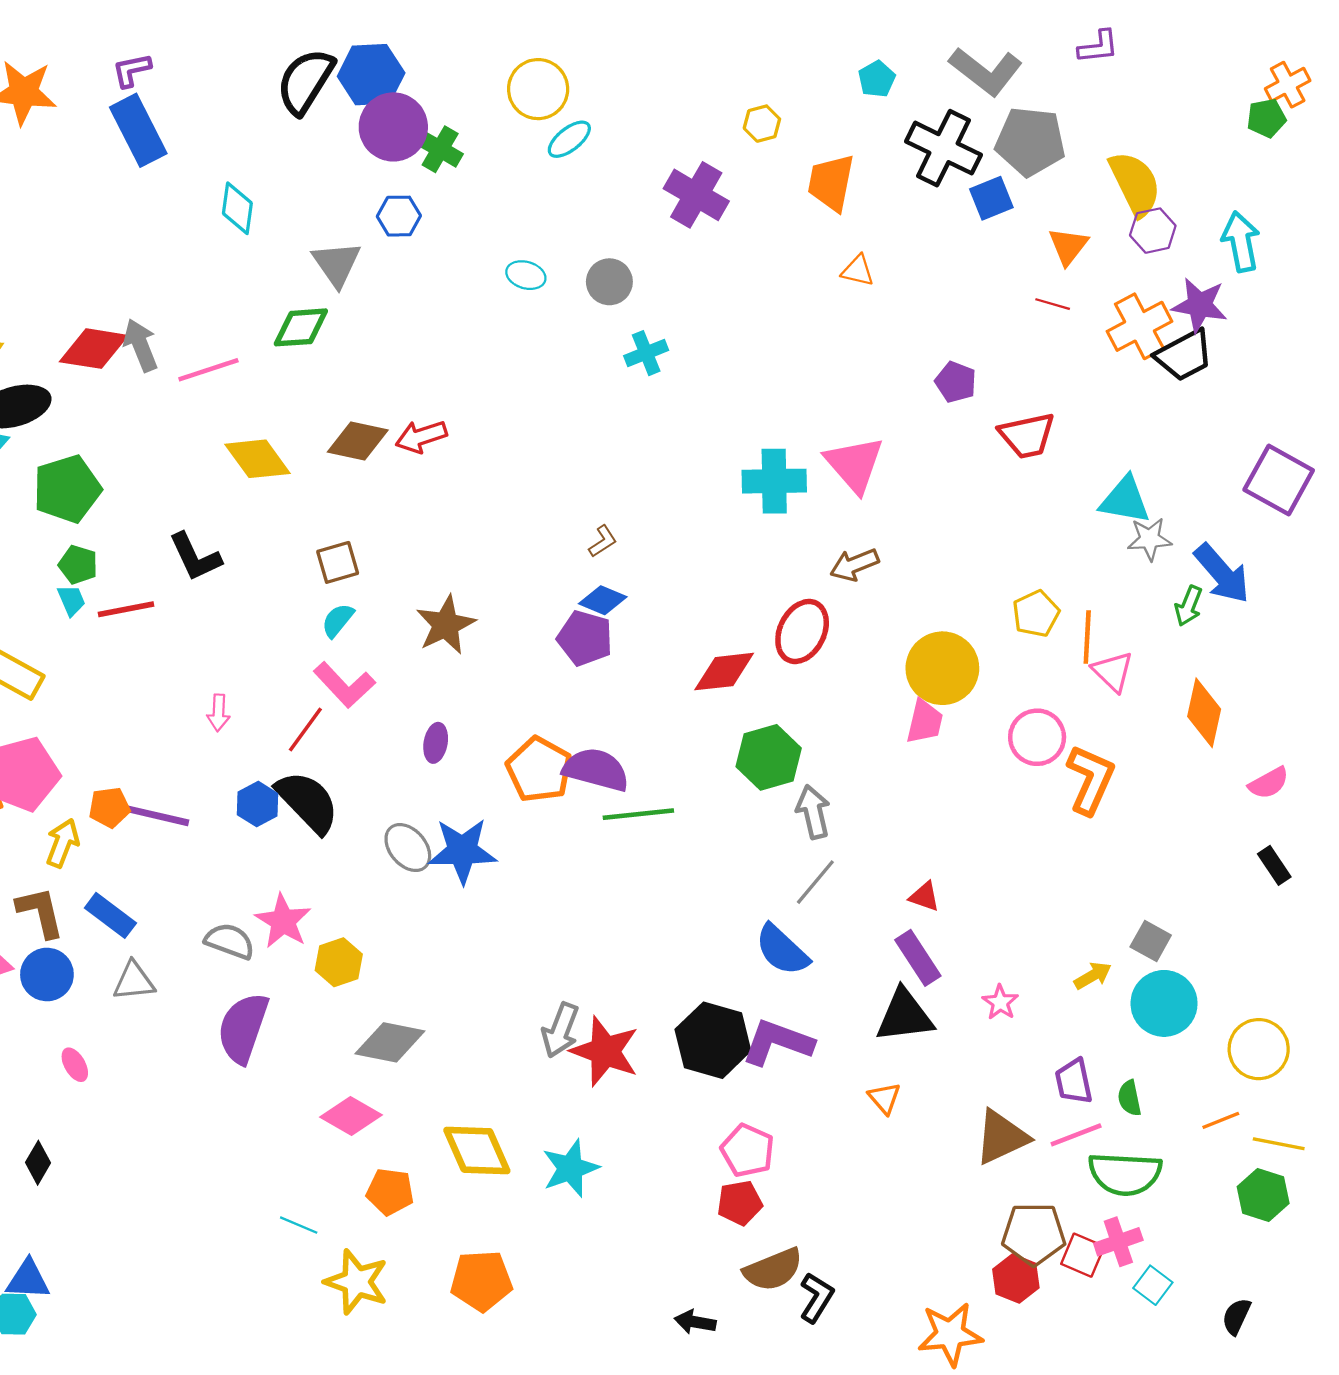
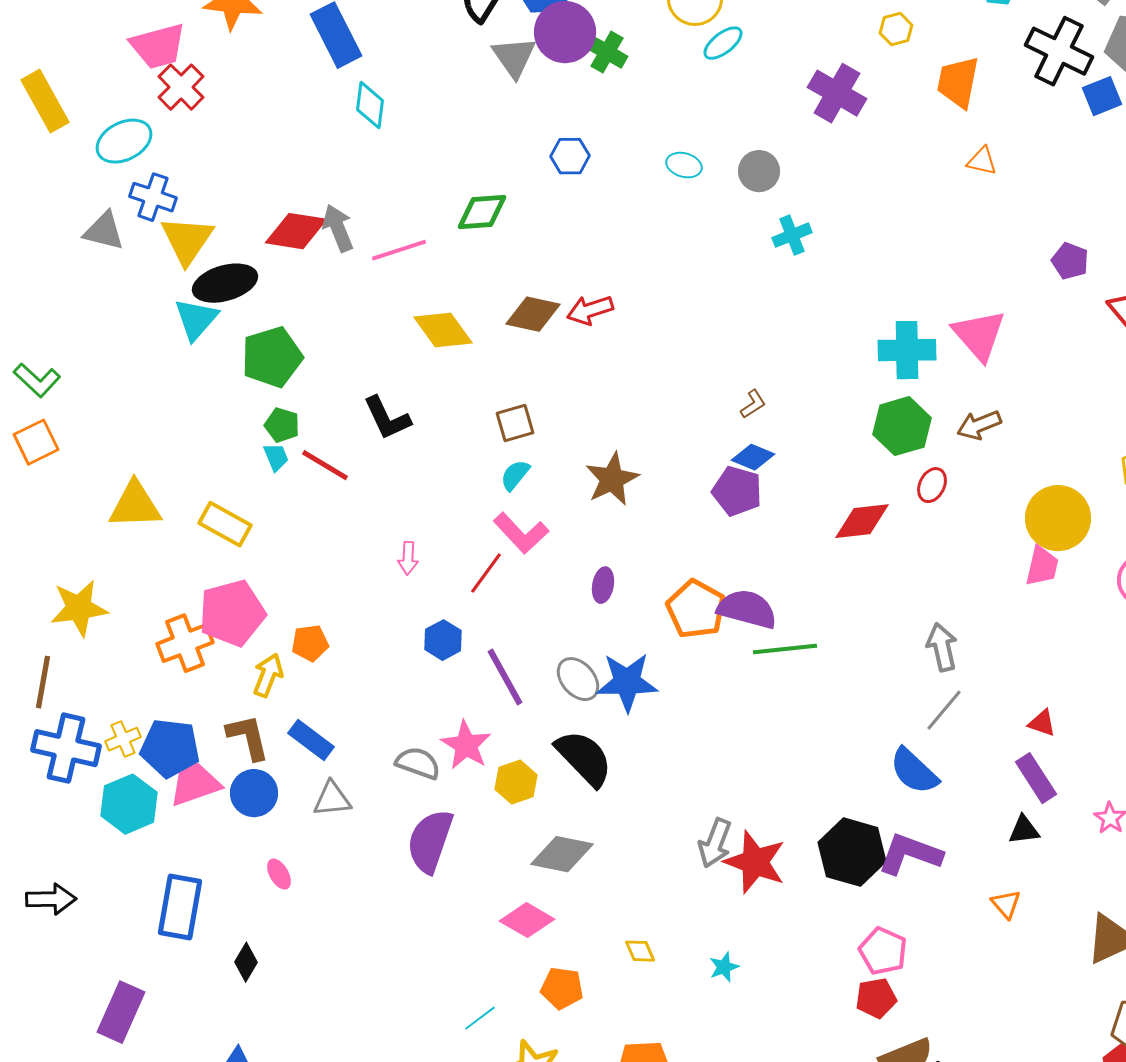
cyan diamond: (237, 208) -> (370, 105), moved
blue hexagon: (399, 216) -> (570, 156), moved
gray triangle: (337, 264) -> (514, 57), moved
red line: (126, 609) -> (325, 465), turned 42
red ellipse: (802, 631) -> (932, 485), size x0.6
green hexagon: (769, 757) -> (902, 426), moved
black semicircle: (308, 802) -> (584, 758), moved
purple line: (155, 815) -> (505, 677), moved, turned 48
black triangle: (905, 1016) -> (1024, 830), size x0.6
yellow diamond: (477, 1150) -> (640, 951), size x0.5
cyan star: (570, 1168) -> (724, 967), size x0.6
cyan line: (299, 1225) -> (480, 1018), turned -60

